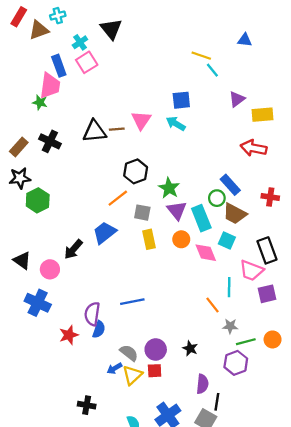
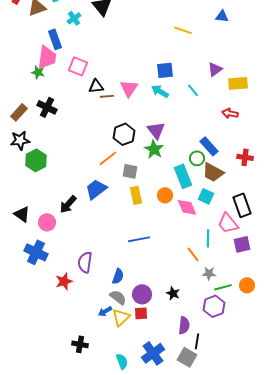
pink square: (87, 62) -> (78, 66), moved, turned -36
cyan line: (212, 70) -> (193, 90), moved
black triangle: (94, 131) -> (96, 86), moved, size x0.7
red arrow: (254, 148) -> (230, 113), size x0.7
purple triangle: (177, 210) -> (156, 130), moved
pink trapezoid: (251, 270) -> (228, 223), turned 30
blue line: (132, 302) -> (139, 239), moved
blue semicircle: (99, 329) -> (118, 276), moved

